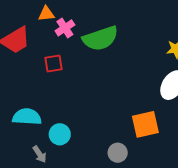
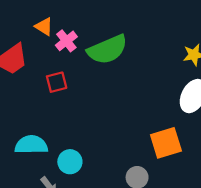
orange triangle: (46, 14) -> (44, 27), turned 42

